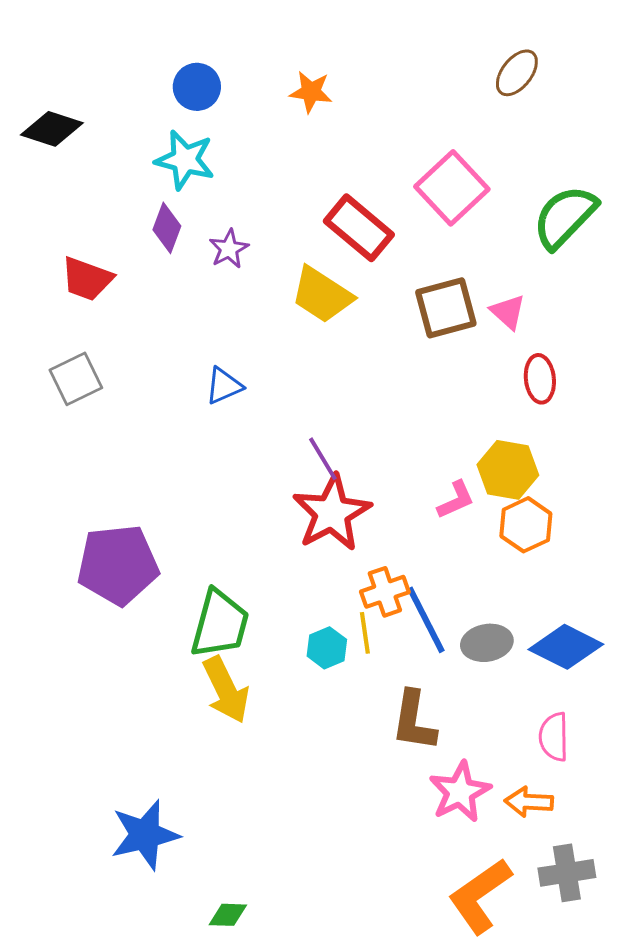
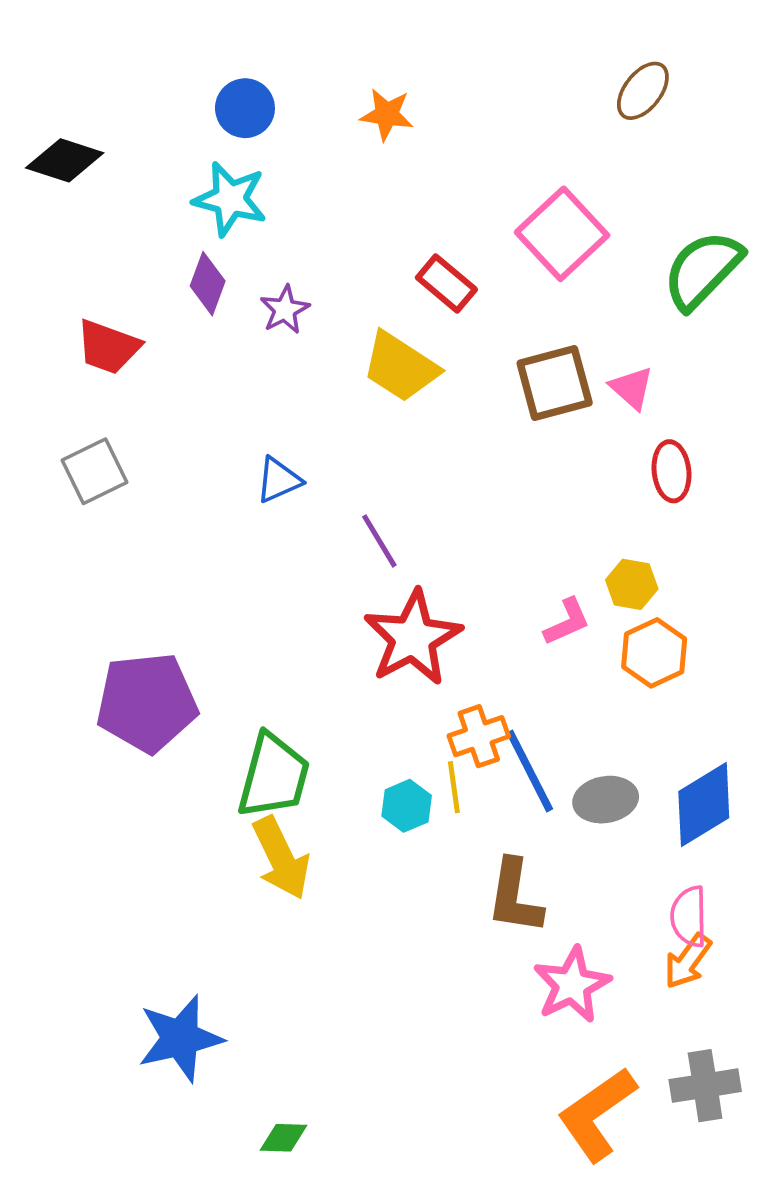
red rectangle: (359, 228) -> (446, 284), size x0.7
purple line: (323, 459) -> (379, 541), moved
yellow hexagon: (508, 470) -> (632, 584), size x0.7
blue diamond: (566, 647) -> (704, 805), turned -58
orange arrow: (529, 802) -> (688, 961), moved, turned -57

